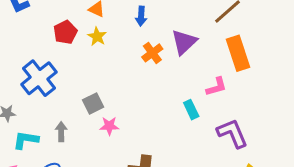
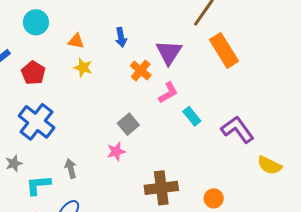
red pentagon: (65, 32) -> (33, 73), moved
pink L-shape: (216, 87) -> (168, 93), moved
gray square: (93, 104) -> (128, 124), moved

